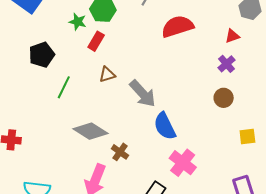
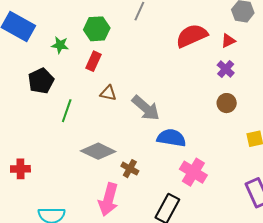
green star: (78, 22) -> (60, 45), moved
red semicircle: (178, 26) -> (192, 36), moved
brown triangle: (107, 75) -> (108, 93), turned 36
blue semicircle: (165, 126) -> (171, 138), turned 132

